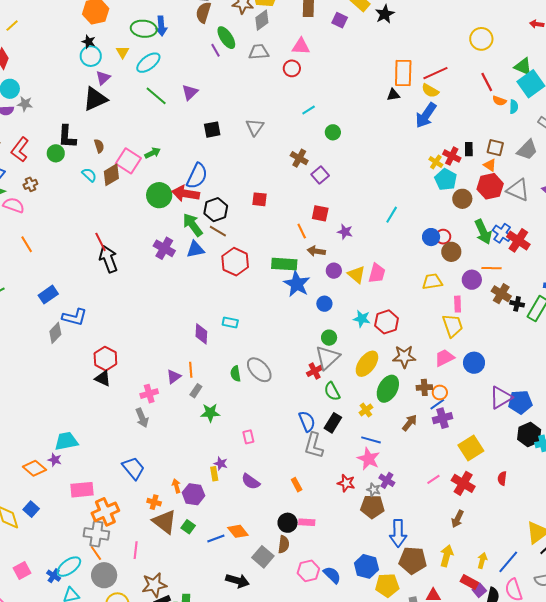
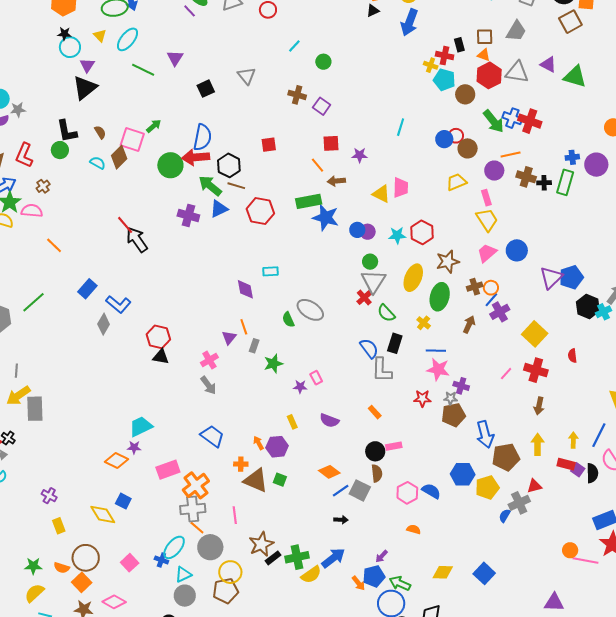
purple circle: (334, 271) -> (368, 232), moved
blue L-shape: (75, 317) -> (118, 304), turned 40
purple star: (221, 464) -> (300, 387), moved
blue line: (216, 539) -> (341, 491), moved
black arrow: (238, 581) -> (341, 520), size x0.6

